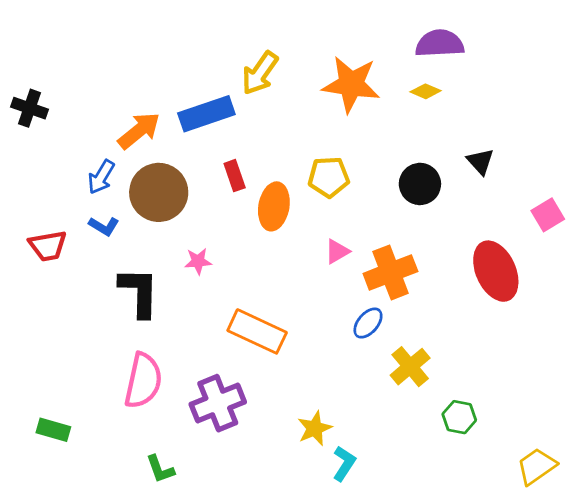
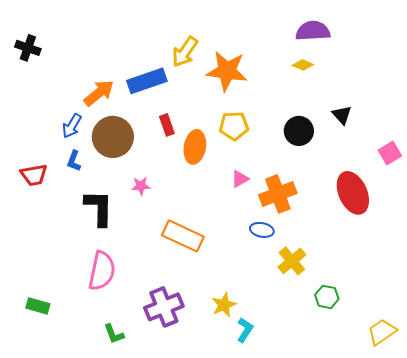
orange star: (351, 84) -> (227, 71), moved
black cross: (29, 108) -> (28, 48), moved
blue L-shape: (104, 226) -> (74, 161), turned 80
blue ellipse: (368, 323) -> (262, 230), turned 60
purple cross: (218, 403) -> (164, 307), moved

